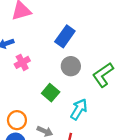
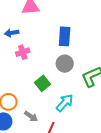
blue rectangle: (65, 36) -> (65, 36), turned -42

